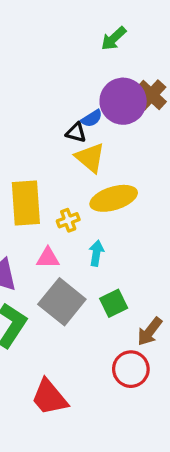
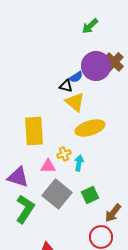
yellow cross: (68, 220) -> (64, 154), moved

